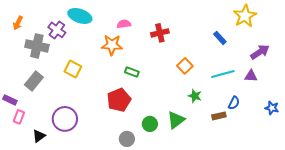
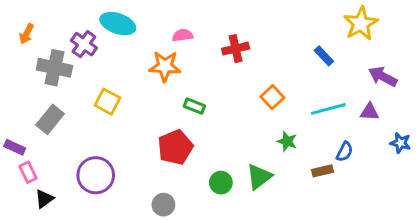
purple arrow: (260, 52) -> (383, 77), turned -120
blue star: (272, 108) -> (400, 143), moved
pink rectangle: (19, 117) -> (28, 172), turned -48
black triangle: (39, 136) -> (44, 199), moved
gray circle: (127, 139) -> (163, 205), moved

